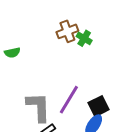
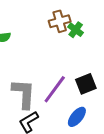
black square: (99, 106) -> (86, 84), moved

